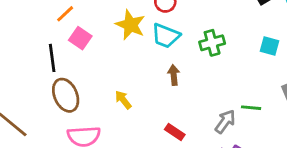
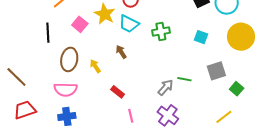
pink square: (80, 38) -> (80, 24), moved
brown arrow: (174, 75) -> (121, 52), moved, turned -32
brown ellipse: (66, 95) -> (69, 59), moved, turned 30
red rectangle: (175, 132) -> (118, 92), moved

